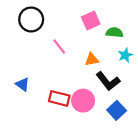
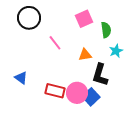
green semicircle: (114, 32) -> (106, 30), turned 77
black L-shape: (108, 81) -> (100, 75), turned 55
blue square: (117, 110) -> (91, 97), moved

